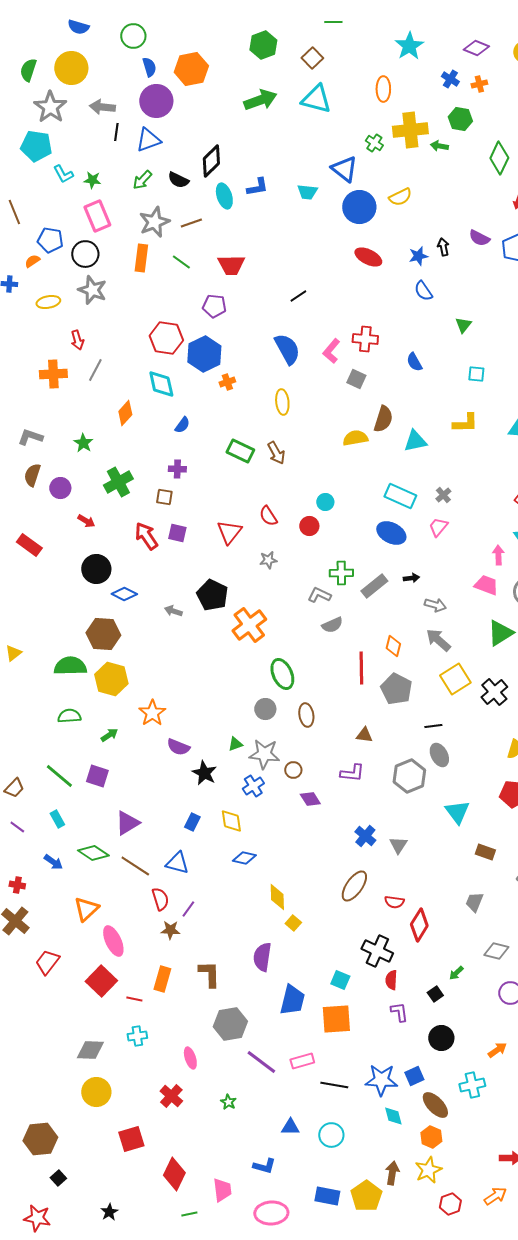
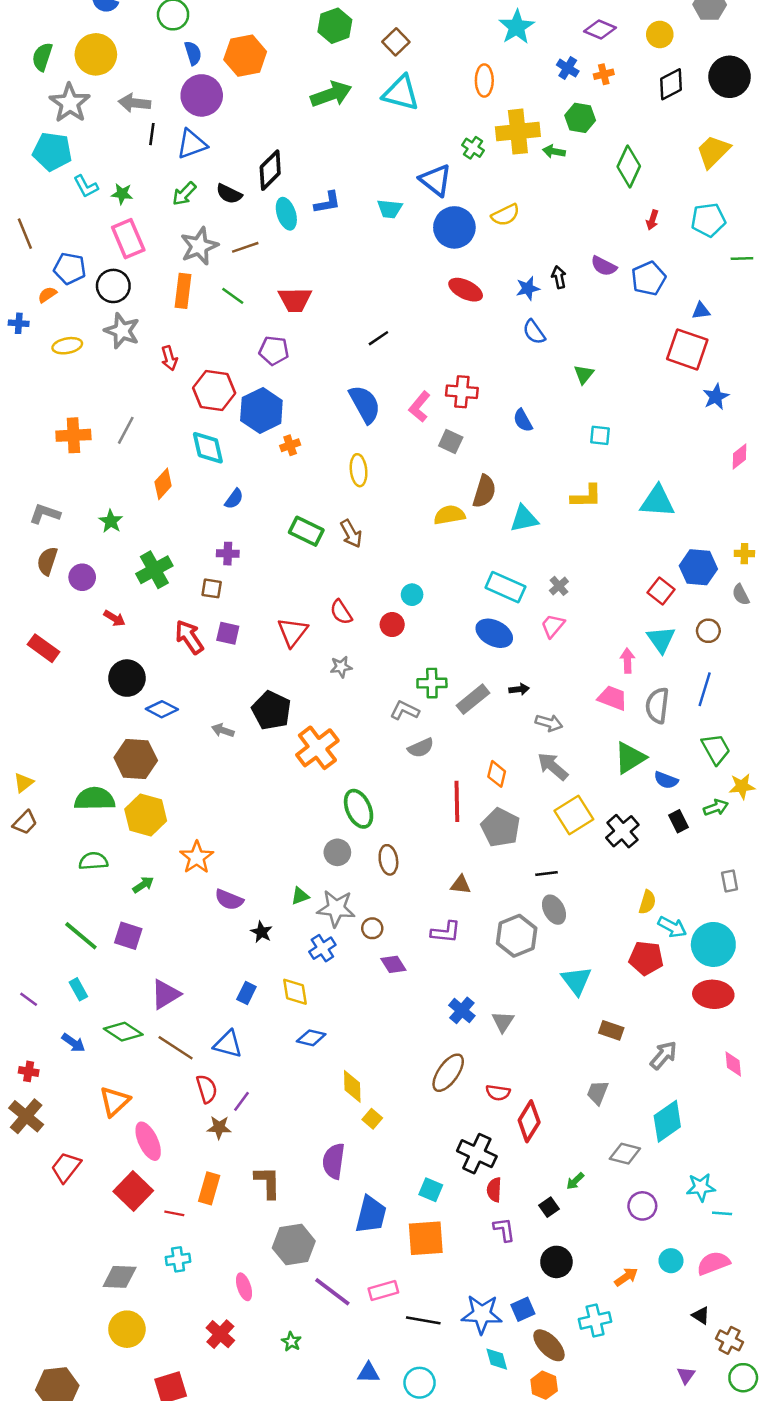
red arrow: (77, 340) -> (169, 358), moved
black star: (204, 773) -> (261, 932), size x0.7
brown trapezoid: (14, 788) -> (25, 822), moved

